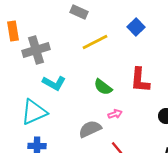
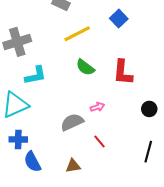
cyan L-shape: (54, 83) -> (36, 75), turned -40
green semicircle: (103, 87) -> (85, 67), moved

